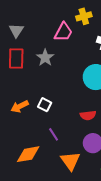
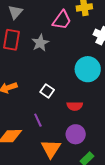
white square: (45, 105) -> (47, 91), moved

